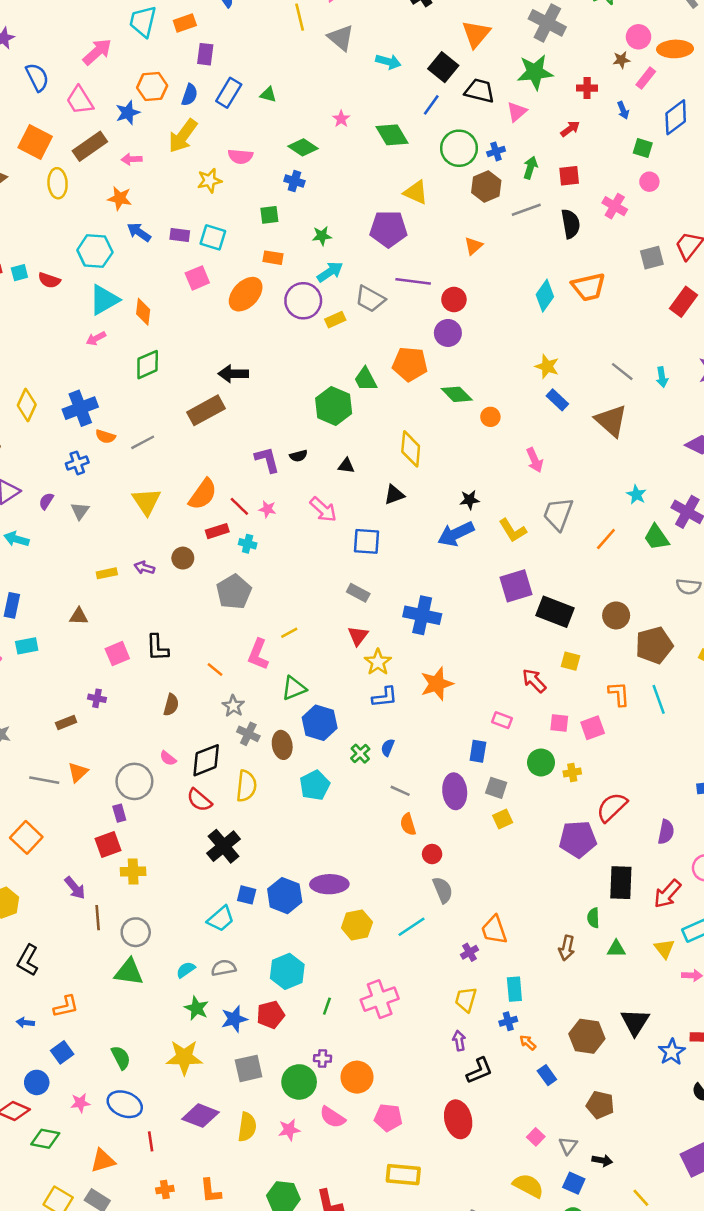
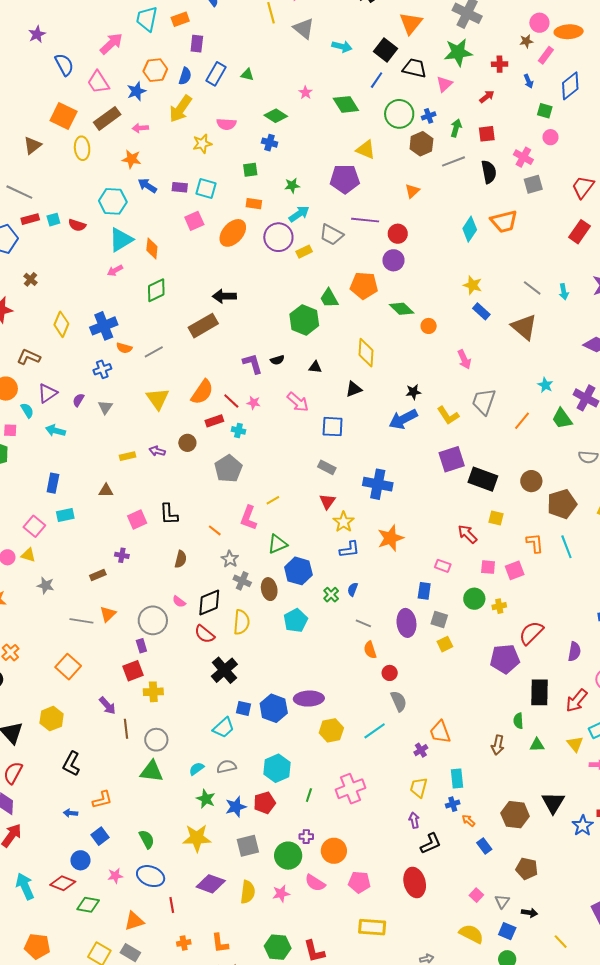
gray square: (652, 258) -> (533, 184), moved

